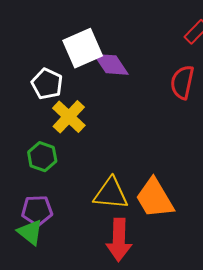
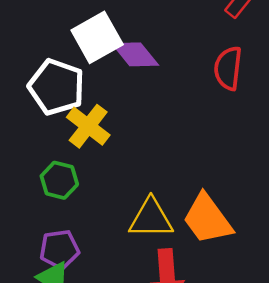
white pentagon: (47, 84) -> (56, 87), size x1.4

